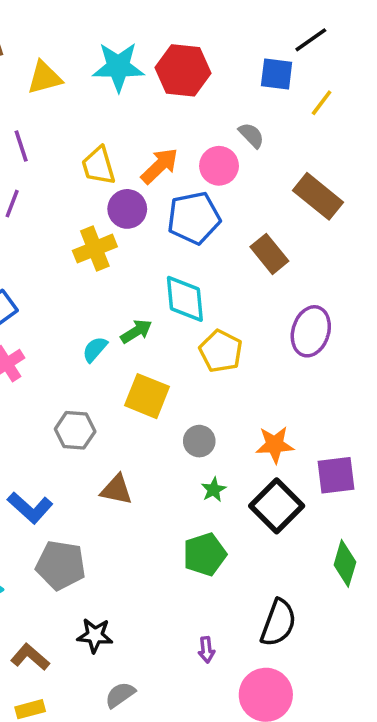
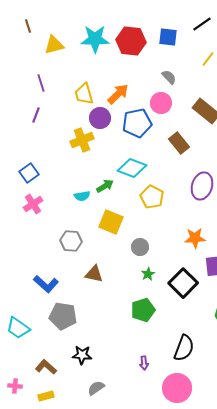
blue square: (277, 74) -> (168, 37), moved
pink circle: (219, 166) -> (161, 103), moved
cyan diamond: (185, 299) -> (132, 168), turned -64
cyan semicircle: (95, 349) -> (82, 196), turned -140
orange star: (275, 445) -> (195, 238), moved

